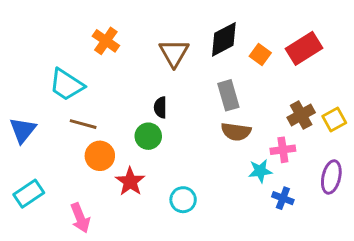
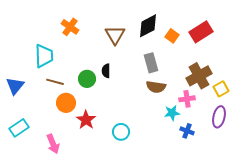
cyan trapezoid: (67, 85) -> (44, 56), turned -125
brown cross: (301, 115) -> (199, 76), size x1.4
yellow square: (334, 120) -> (221, 89), moved
green circle: (148, 136) -> (87, 79), moved

